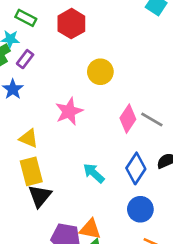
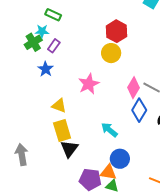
red hexagon: (71, 24) -> (117, 31), moved
blue diamond: (136, 168) -> (139, 110), moved
blue circle: (140, 209) -> (120, 159), moved

